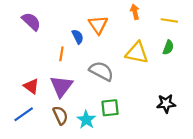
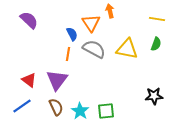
orange arrow: (135, 12) -> (110, 11), moved
orange line: (61, 54) -> (68, 54), moved
gray semicircle: (101, 71) -> (94, 49), moved
green square: (110, 108) -> (106, 111), moved

